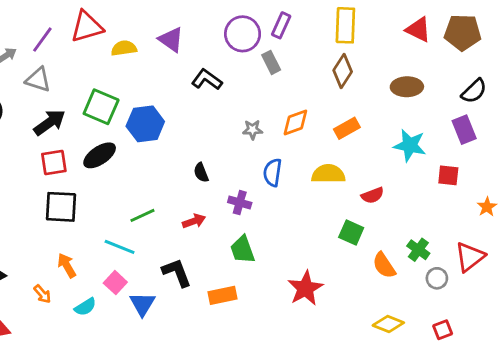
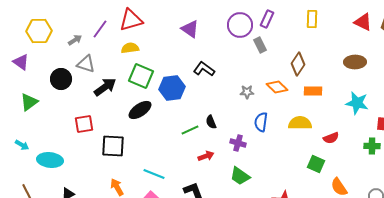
yellow rectangle: (345, 25) -> (312, 19), size x0.7
yellow semicircle: (124, 48) -> (130, 48), moved
brown diamond: (343, 71) -> (298, 64), moved
gray triangle: (38, 80) -> (86, 64), moved
black L-shape: (207, 80) -> (204, 69), moved
orange diamond: (295, 122) -> (277, 87), turned 65
orange rectangle: (347, 128) -> (313, 91), turned 30
red square: (54, 163) -> (84, 124), moved
green line: (142, 215) -> (190, 130), moved
green trapezoid: (243, 250) -> (240, 176), turned -35
green cross: (418, 250) -> (372, 146), moved, turned -35

